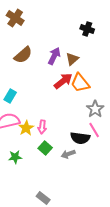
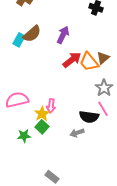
brown triangle: (72, 59) -> (103, 58), moved
cyan rectangle: (10, 96) -> (19, 40), moved
yellow star: (26, 128) -> (42, 114), moved
green square: (45, 148) -> (42, 127), moved

